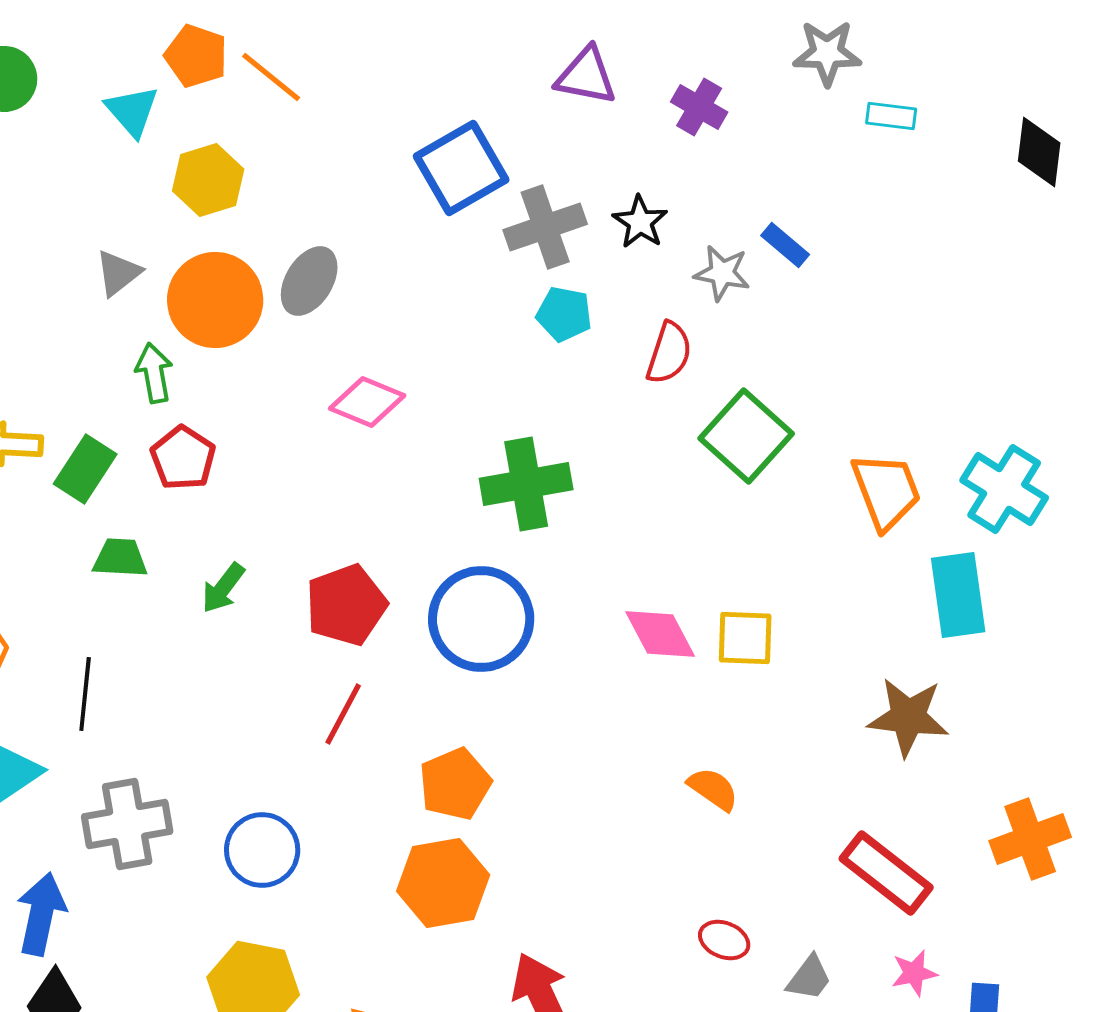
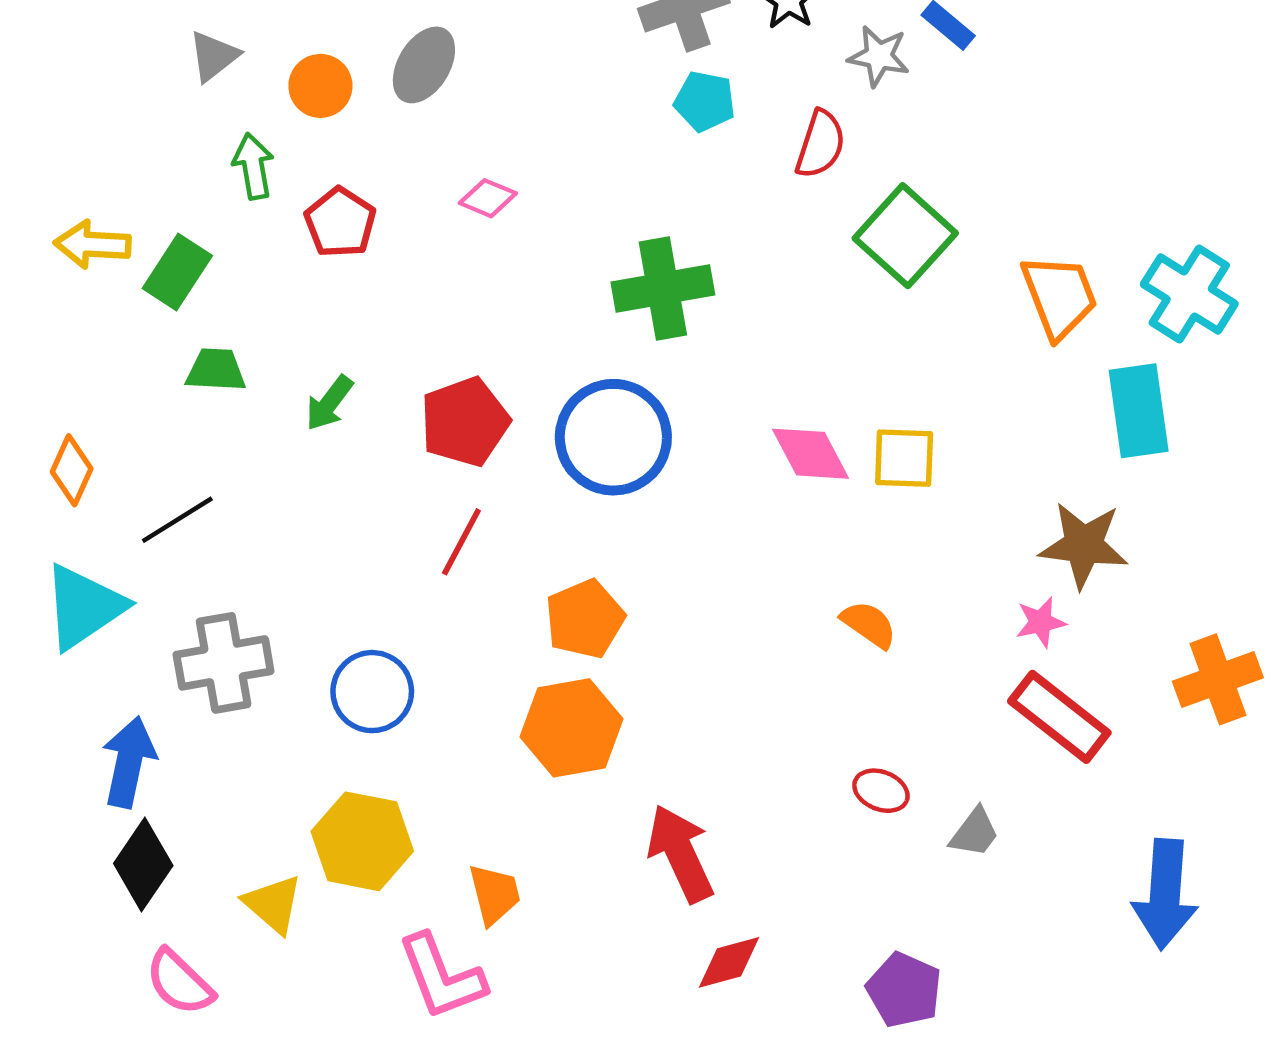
orange circle: (215, 300) -> (320, 86), size x0.6
pink diamond: (367, 402) -> (488, 198), size x0.7
red pentagon: (183, 458) -> (340, 222), moved
black line: (85, 694) -> (177, 520), turned 52
pink star: (914, 973) -> (1041, 622), moved

